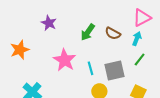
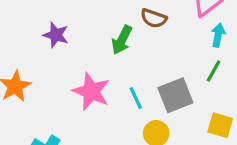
brown semicircle: (113, 33) -> (154, 18), moved
cyan arrow: (137, 39) -> (218, 35), moved

